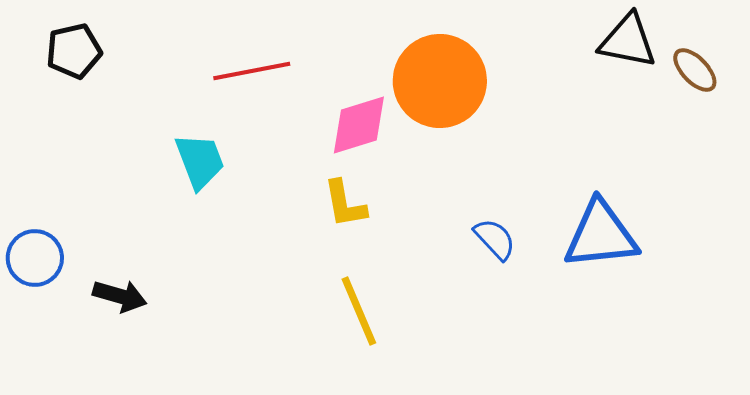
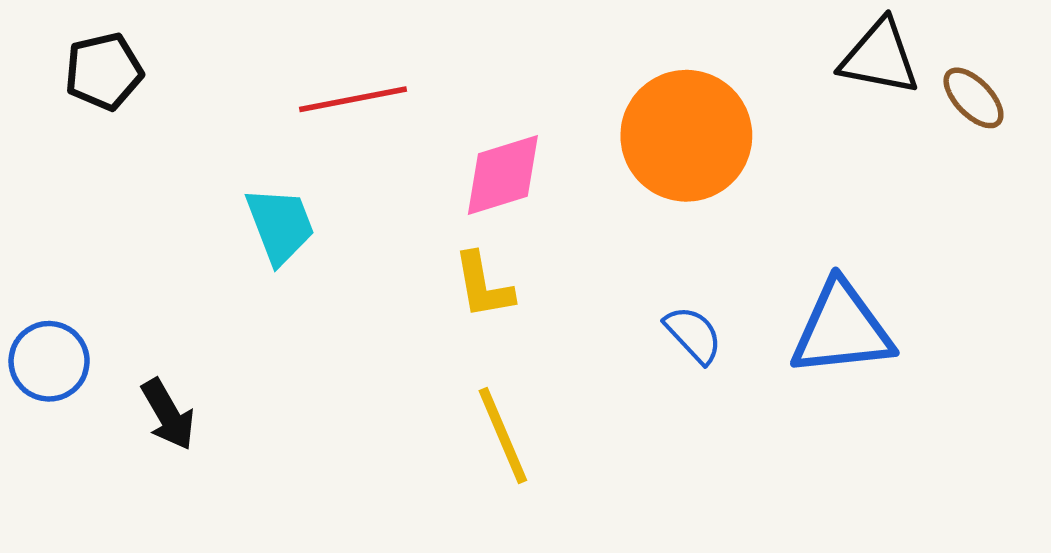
orange circle: (440, 81) -> (686, 136), moved
black arrow: (120, 296) -> (168, 414), turned 44

